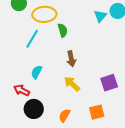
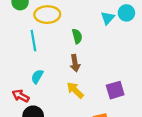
green semicircle: (63, 30) -> (77, 36), moved
cyan line: (32, 39) -> (33, 41), turned -42

